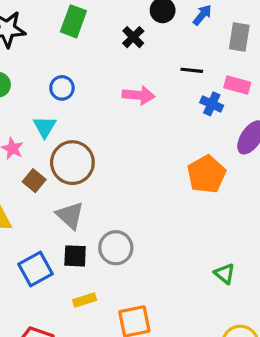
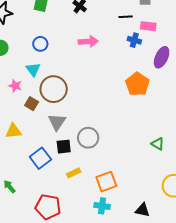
black line: (192, 70) -> (126, 17), moved
gray triangle: (70, 215) -> (57, 122), turned 30

